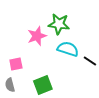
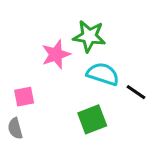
green square: (43, 85) -> (92, 119), moved

